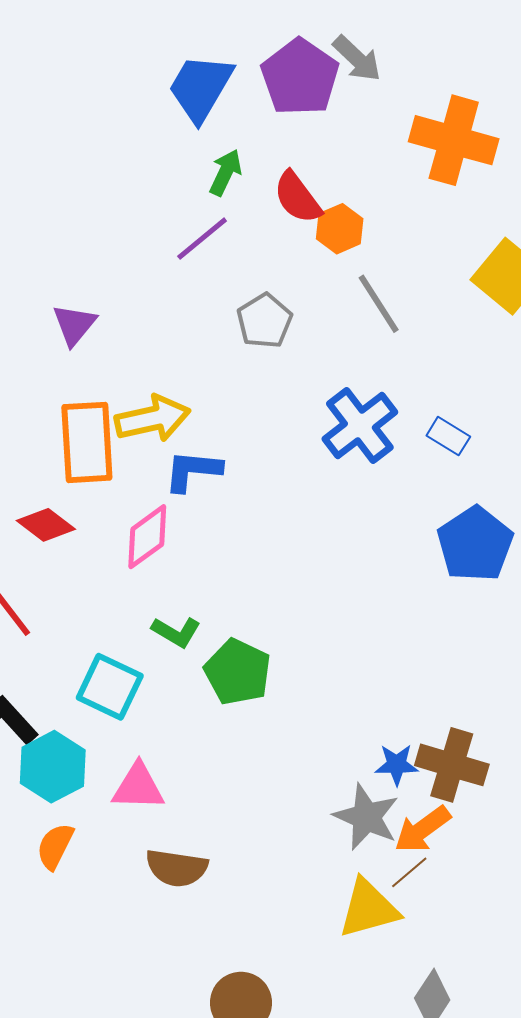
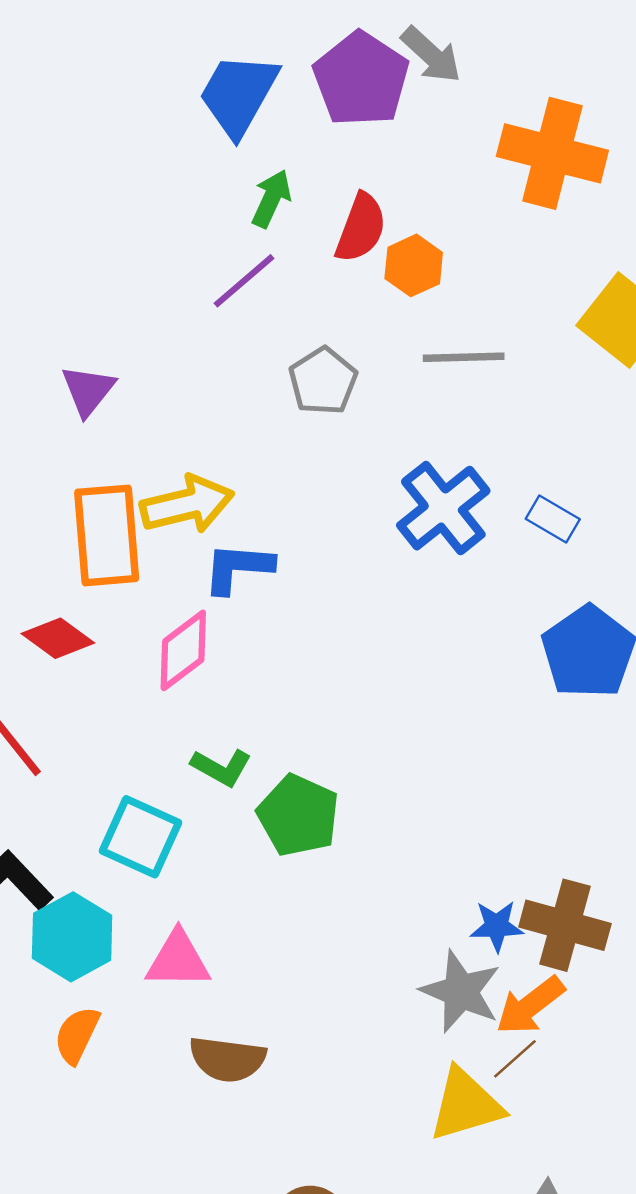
red semicircle: (297, 197) -> (361, 228), turned -122
gray line: (379, 304) -> (464, 357), turned -58

